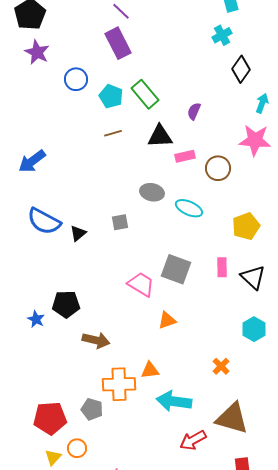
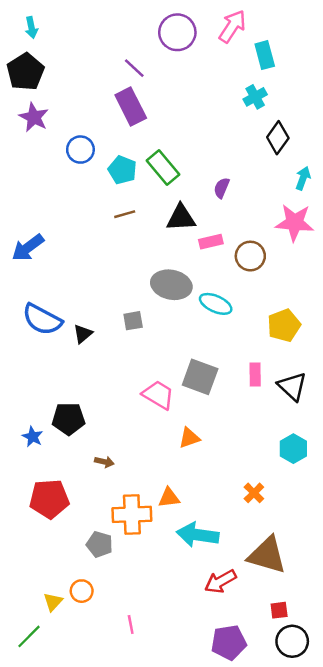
gray ellipse: (152, 192) -> (171, 285), size x1.4
brown arrow: (96, 340) -> (104, 462), size x0.6
red pentagon: (50, 418) -> (49, 499), moved

